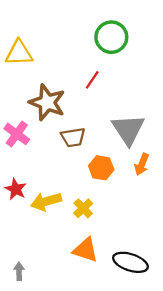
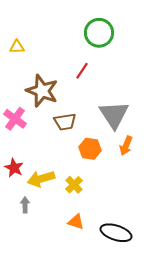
yellow triangle: (19, 53) -> (17, 47), size x0.6
orange triangle: (85, 250) -> (76, 222), size x0.7
gray arrow: (19, 271) -> (25, 205), moved

